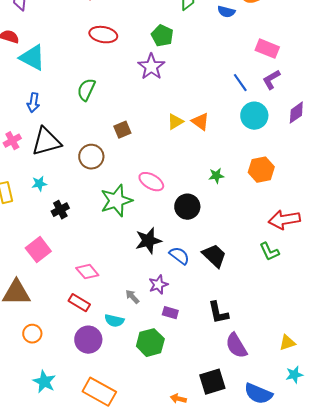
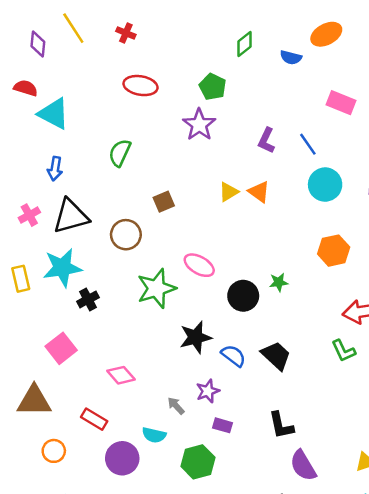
purple L-shape: (271, 80) -> (266, 141), moved, turned -35
green star: (216, 176) -> (279, 282), moved
cyan star: (39, 184) -> (62, 268), size x2.0
red rectangle: (79, 303) -> (94, 419), moved

